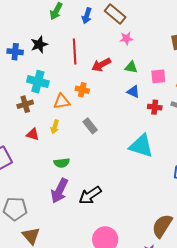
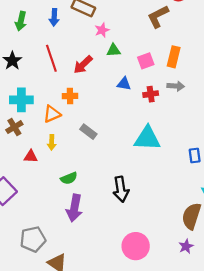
green triangle: (131, 67) -> (114, 50), moved
black arrow: (90, 195) -> (121, 189), moved, turned -50

